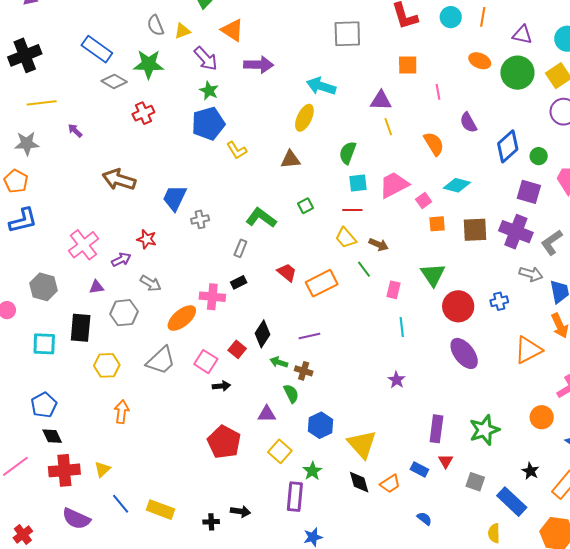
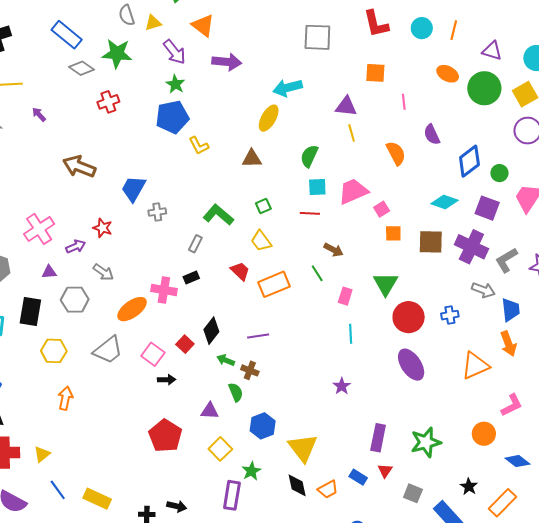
cyan arrow: (321, 86) -> (288, 88), turned -36
cyan diamond: (457, 185) -> (445, 202), moved
yellow trapezoid: (346, 238) -> (261, 241), moved

